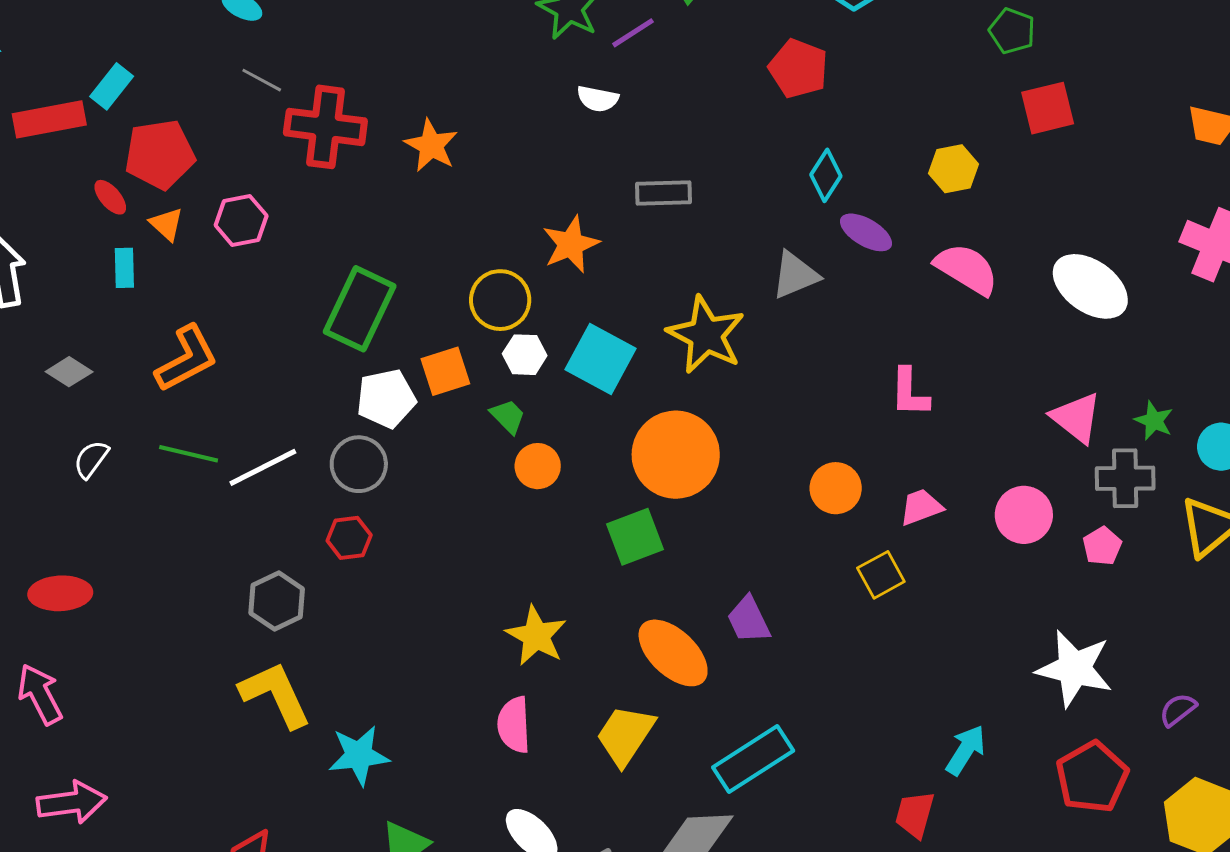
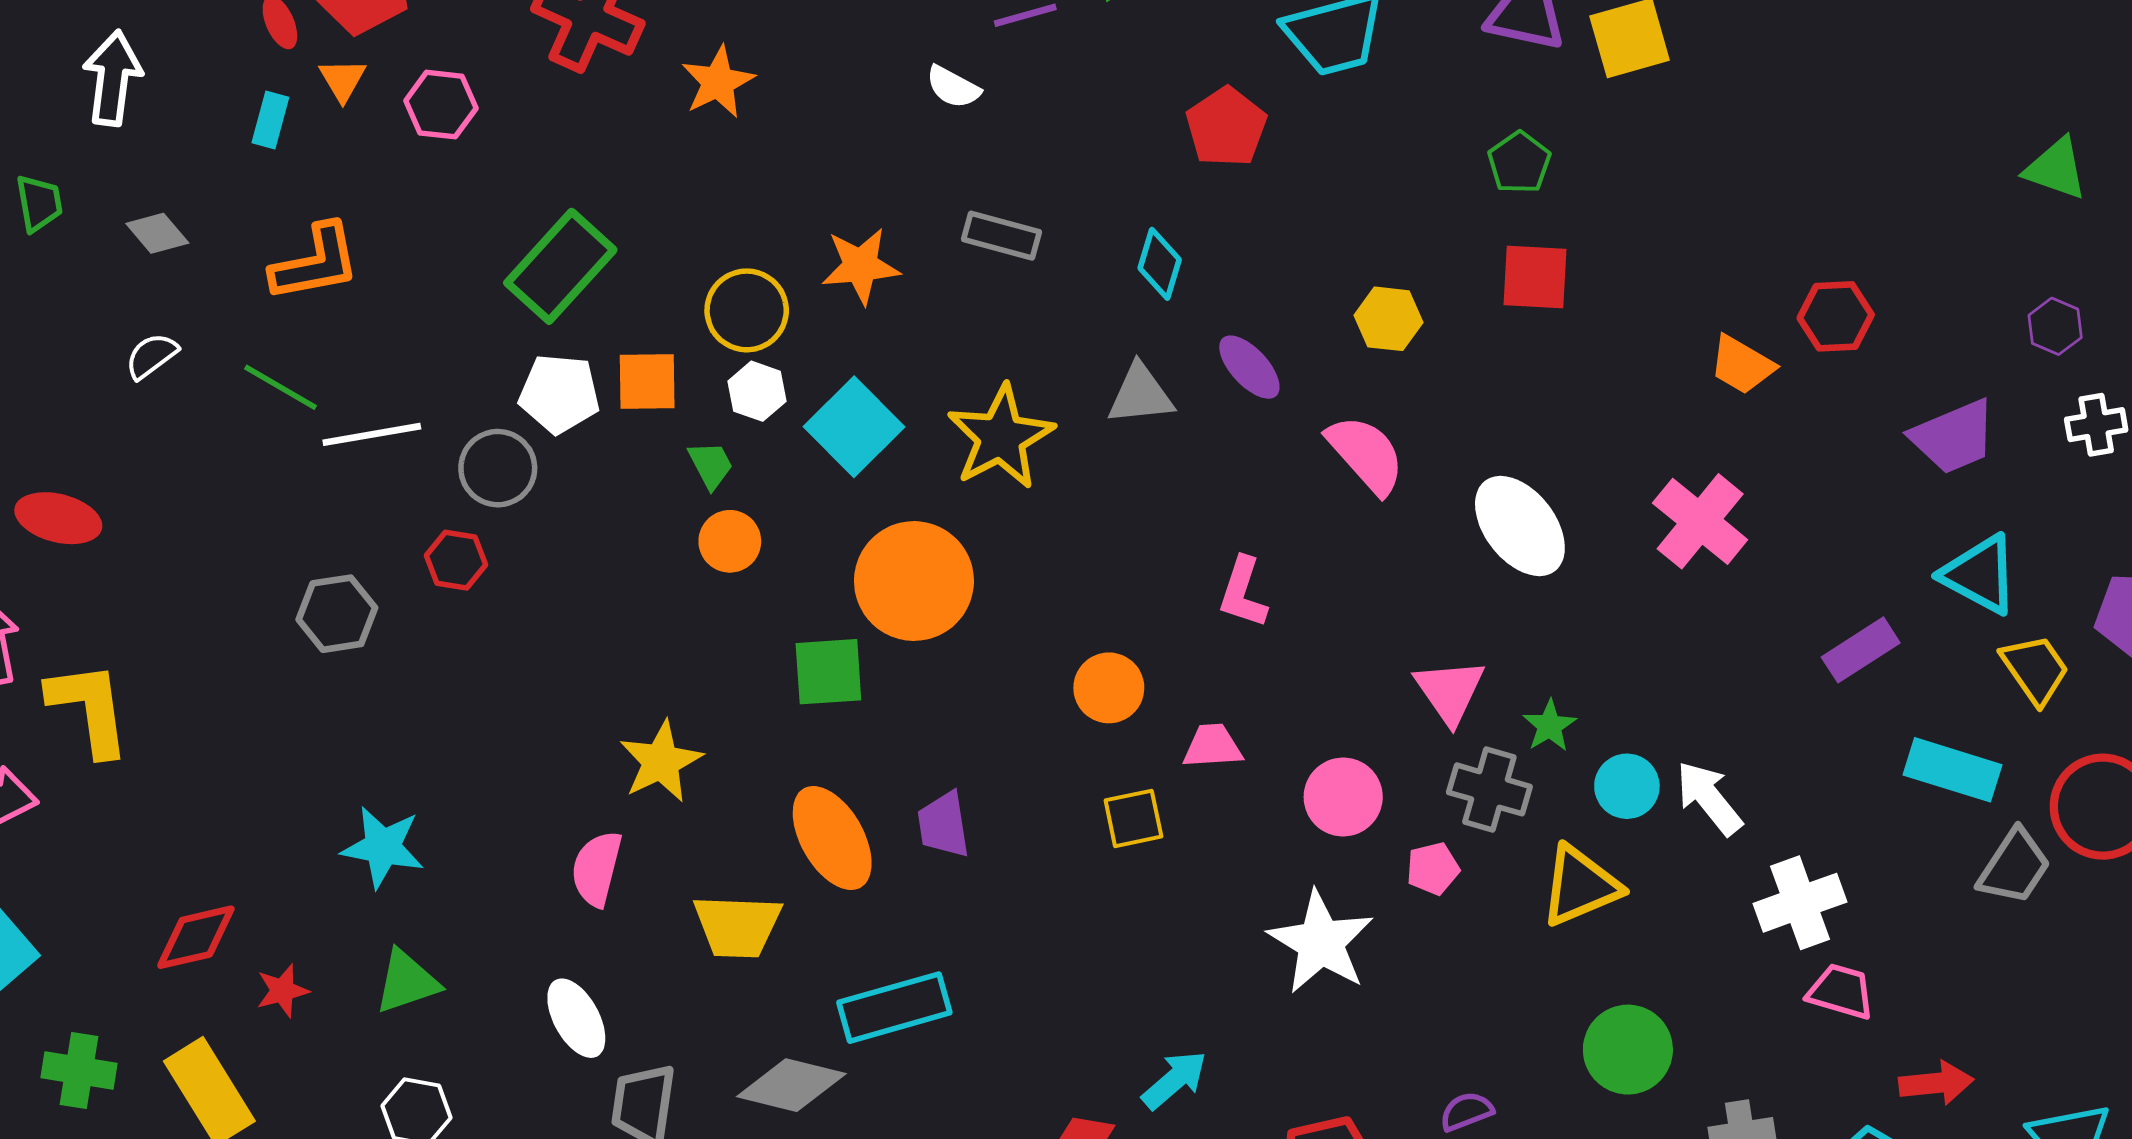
cyan diamond: (826, 175) -> (1160, 264), moved, turned -33
white star: (1074, 669) -> (1321, 942), moved
yellow L-shape: (275, 695) -> (89, 708), moved
yellow trapezoid: (625, 735) -> (737, 926), turned -138

